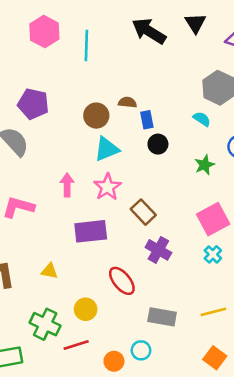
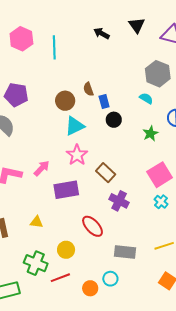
black arrow: (149, 31) -> (102, 33), size x0.6
brown semicircle: (127, 102) -> (88, 89), turned -112
pink arrow: (67, 185) -> (42, 168), moved, turned 48

